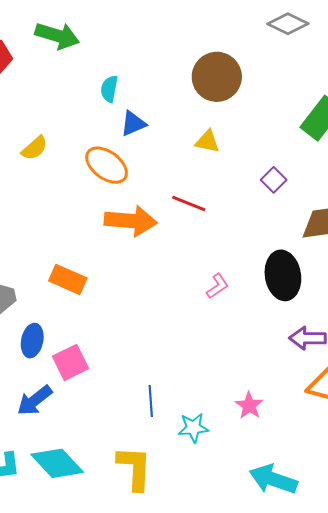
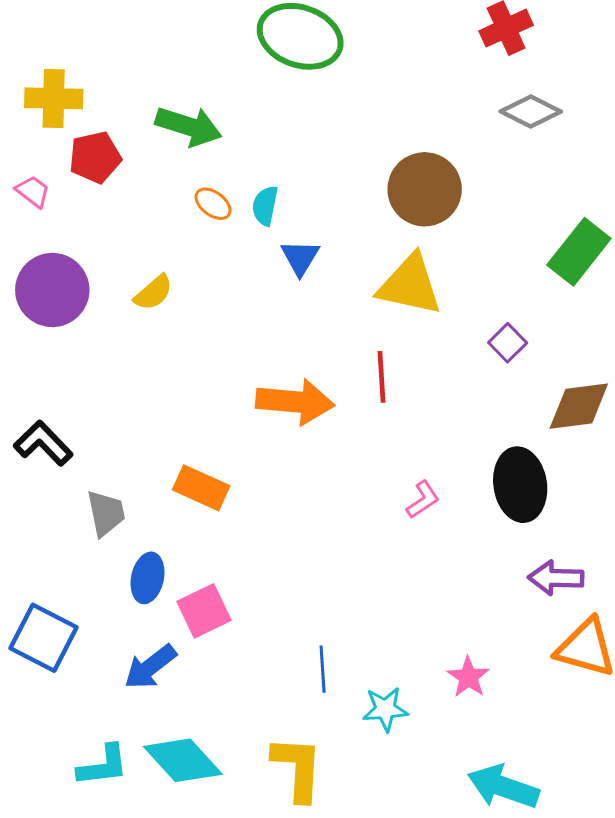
blue triangle: (133, 124) -> (300, 258), turned -36
yellow triangle: (207, 141) -> (410, 285), size x1.8
orange ellipse: (107, 165) -> (213, 204), moved, size x0.6
red line: (189, 204) -> (381, 377), turned 64

